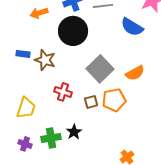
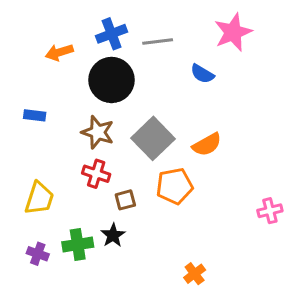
blue semicircle: (132, 27) -> (202, 74), size x0.7
brown star: (45, 60) -> (98, 132), moved
brown square: (91, 102) -> (125, 200), moved

